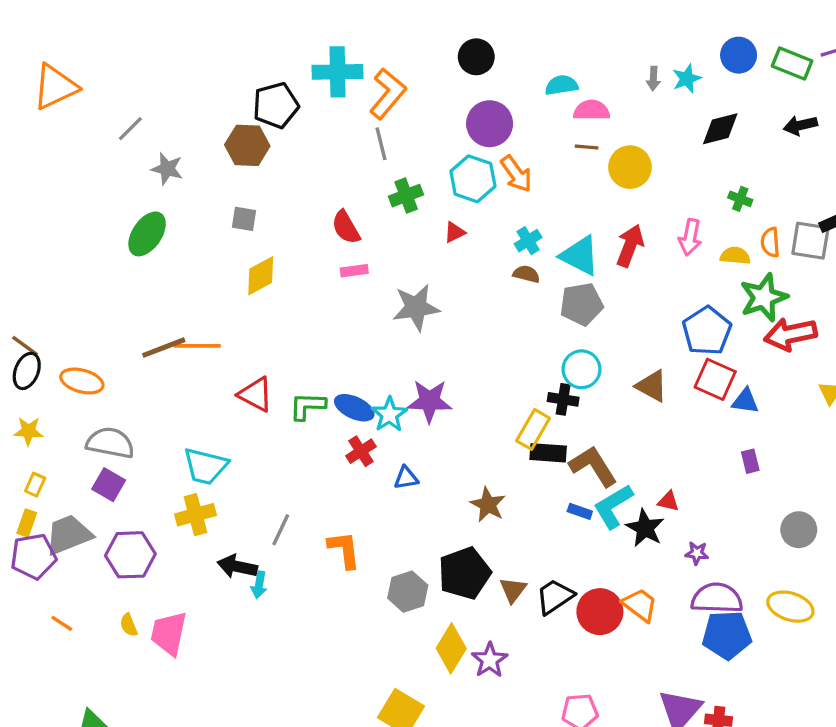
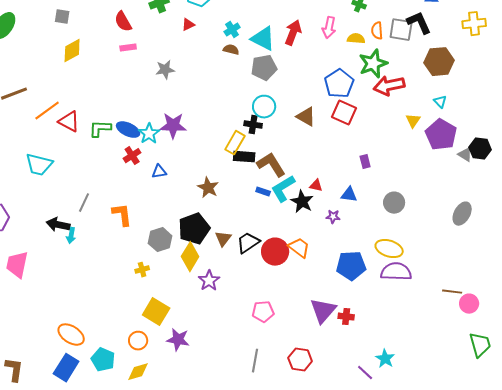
gray star: (416, 307) -> (165, 70), size x0.7
orange line: (197, 346) -> (47, 111), moved, turned -36
blue triangle: (745, 401) -> (349, 195), moved
yellow cross: (196, 515) -> (142, 270), moved, size x0.6
purple semicircle: (717, 598) -> (396, 272), moved
yellow diamond: (451, 648) -> (190, 257), moved

